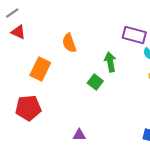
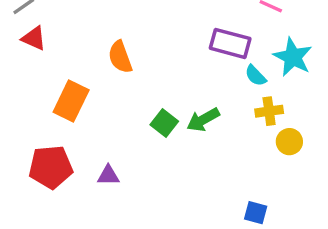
green arrow: (110, 62) -> (203, 120), moved, turned -108
purple triangle: (79, 135) -> (108, 175), moved

